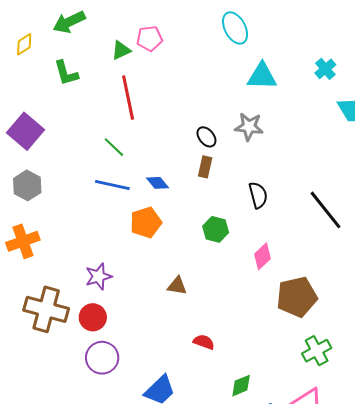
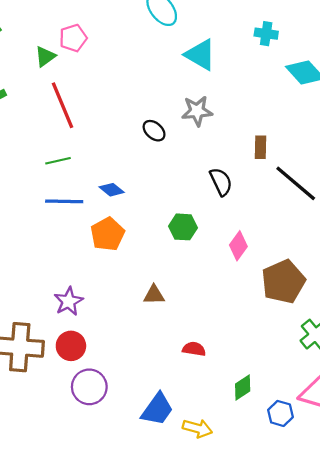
cyan cross: (325, 69) -> (266, 34), turned -30
cyan triangle: (262, 76) -> (200, 55), turned 40
green line: (114, 147) -> (58, 161), turned -45
brown rectangle: (205, 167) -> (261, 147), moved

